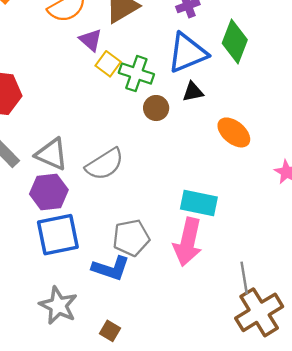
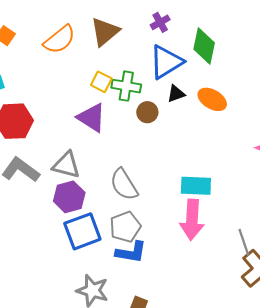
purple triangle: (91, 40) -> (92, 118), moved, size x1.5
orange ellipse: (234, 132) -> (212, 99), moved
gray semicircle: (105, 164) -> (124, 185), moved, turned 100
gray pentagon: (131, 238) -> (125, 227), moved

